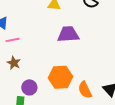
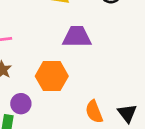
orange hexagon: (61, 77) -> (52, 76), moved

